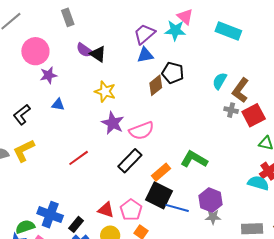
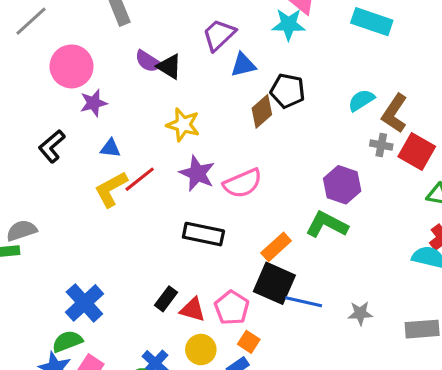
purple trapezoid: (144, 34) -> (219, 35), moved
cyan semicircle: (220, 81) -> (361, 100), turned 30
black L-shape: (22, 115) -> (52, 146), moved
red square: (254, 115) -> (417, 152), turned -30
yellow L-shape: (24, 151) -> (111, 189), moved
red line: (79, 158) -> (140, 179), moved
black rectangle: (130, 161) -> (203, 234), moved, turned 60
purple hexagon: (211, 200) -> (342, 185), moved
blue cross: (50, 215) -> (84, 303), moved, turned 30
black rectangle: (76, 224) -> (166, 299), moved

